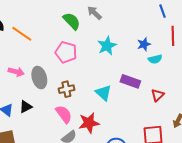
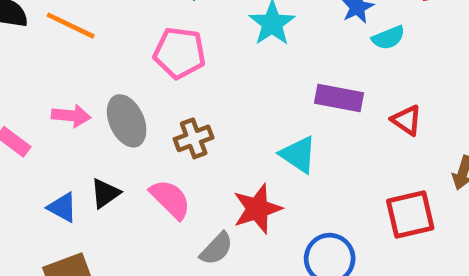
cyan triangle: (104, 93) -> (298, 155), moved
red triangle: (158, 95) -> (407, 120), turned -32
pink semicircle: (64, 114) -> (170, 199), moved

